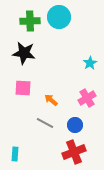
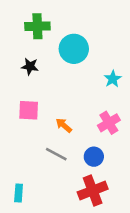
cyan circle: (59, 17) -> (74, 49), moved
black star: (24, 53) -> (30, 66), size x0.6

